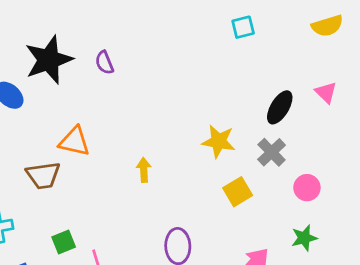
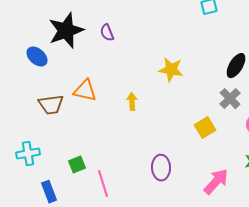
yellow star: (219, 141) -> (171, 70), moved
yellow arrow: (144, 170) -> (132, 102), moved
brown trapezoid: (43, 175) -> (51, 105), moved

